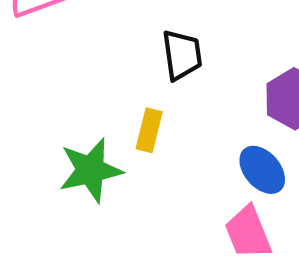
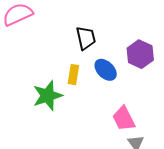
blue ellipse: (262, 170) -> (106, 70), moved

